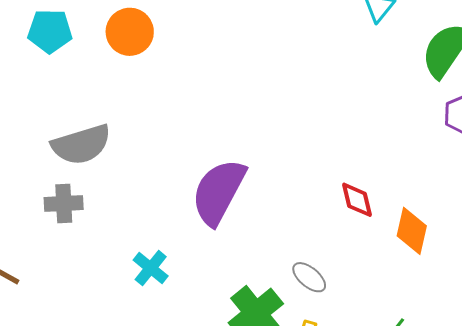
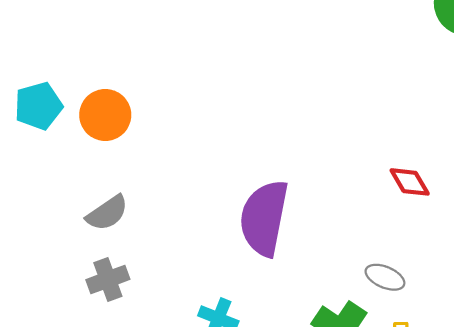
orange circle: (130, 32) -> (105, 115), moved
gray semicircle: (81, 145) -> (107, 213), size x0.7

